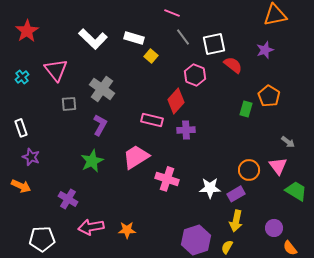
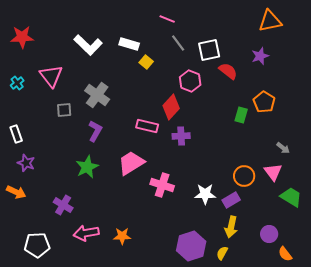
red star: (27, 31) -> (22, 37), turned 30

